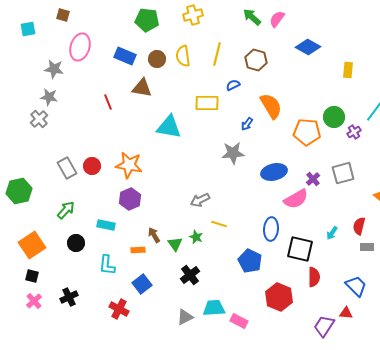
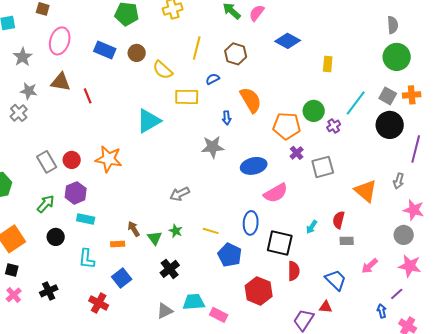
yellow semicircle: (183, 56) -> (163, 70), moved, turned -40
gray star: (54, 69) -> (23, 57), moved, turned 30
brown triangle: (142, 88) -> (61, 82), moved
blue arrow: (247, 124) -> (227, 118), turned -40
cyan triangle: (169, 127) -> (149, 121), turned -40
purple cross: (313, 179) -> (297, 153), moved
purple hexagon: (130, 199) -> (76, 193), moved
yellow line: (219, 224) -> (211, 231), moved

